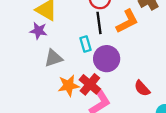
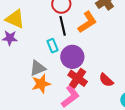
gray triangle: (53, 58) -> (38, 68), moved
red cross: (90, 84) -> (78, 78), moved

